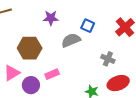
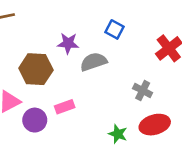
purple star: (51, 18) -> (68, 43), moved
blue square: (88, 26) -> (115, 29), moved

